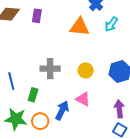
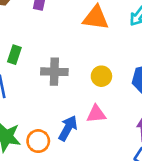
green rectangle: (33, 95) -> (14, 55), moved
pink triangle: (83, 99) -> (96, 114), turned -35

